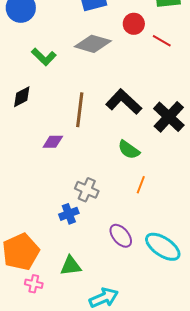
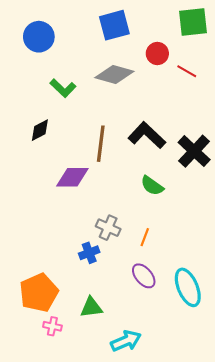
purple diamond: (53, 142) -> (72, 177), size x1.5
orange line: (141, 185) -> (145, 237), moved
cyan ellipse: (163, 247) -> (188, 287), turned 33

